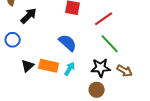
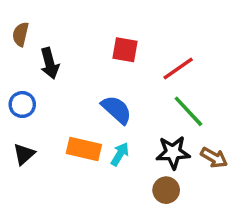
black arrow: (29, 16) -> (50, 63), turned 120
black triangle: (28, 66) -> (24, 154), moved

